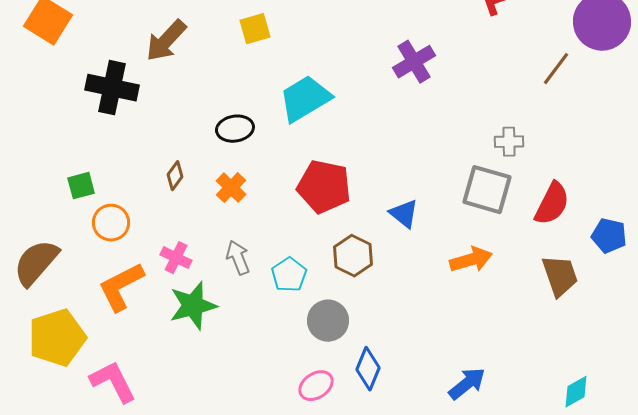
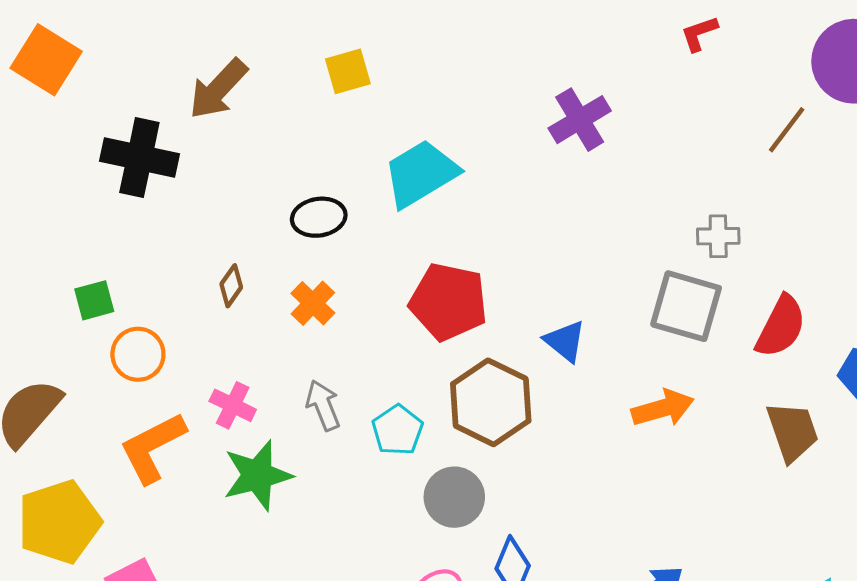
brown hexagon: (353, 256) -> (491, 402), size x1.4

